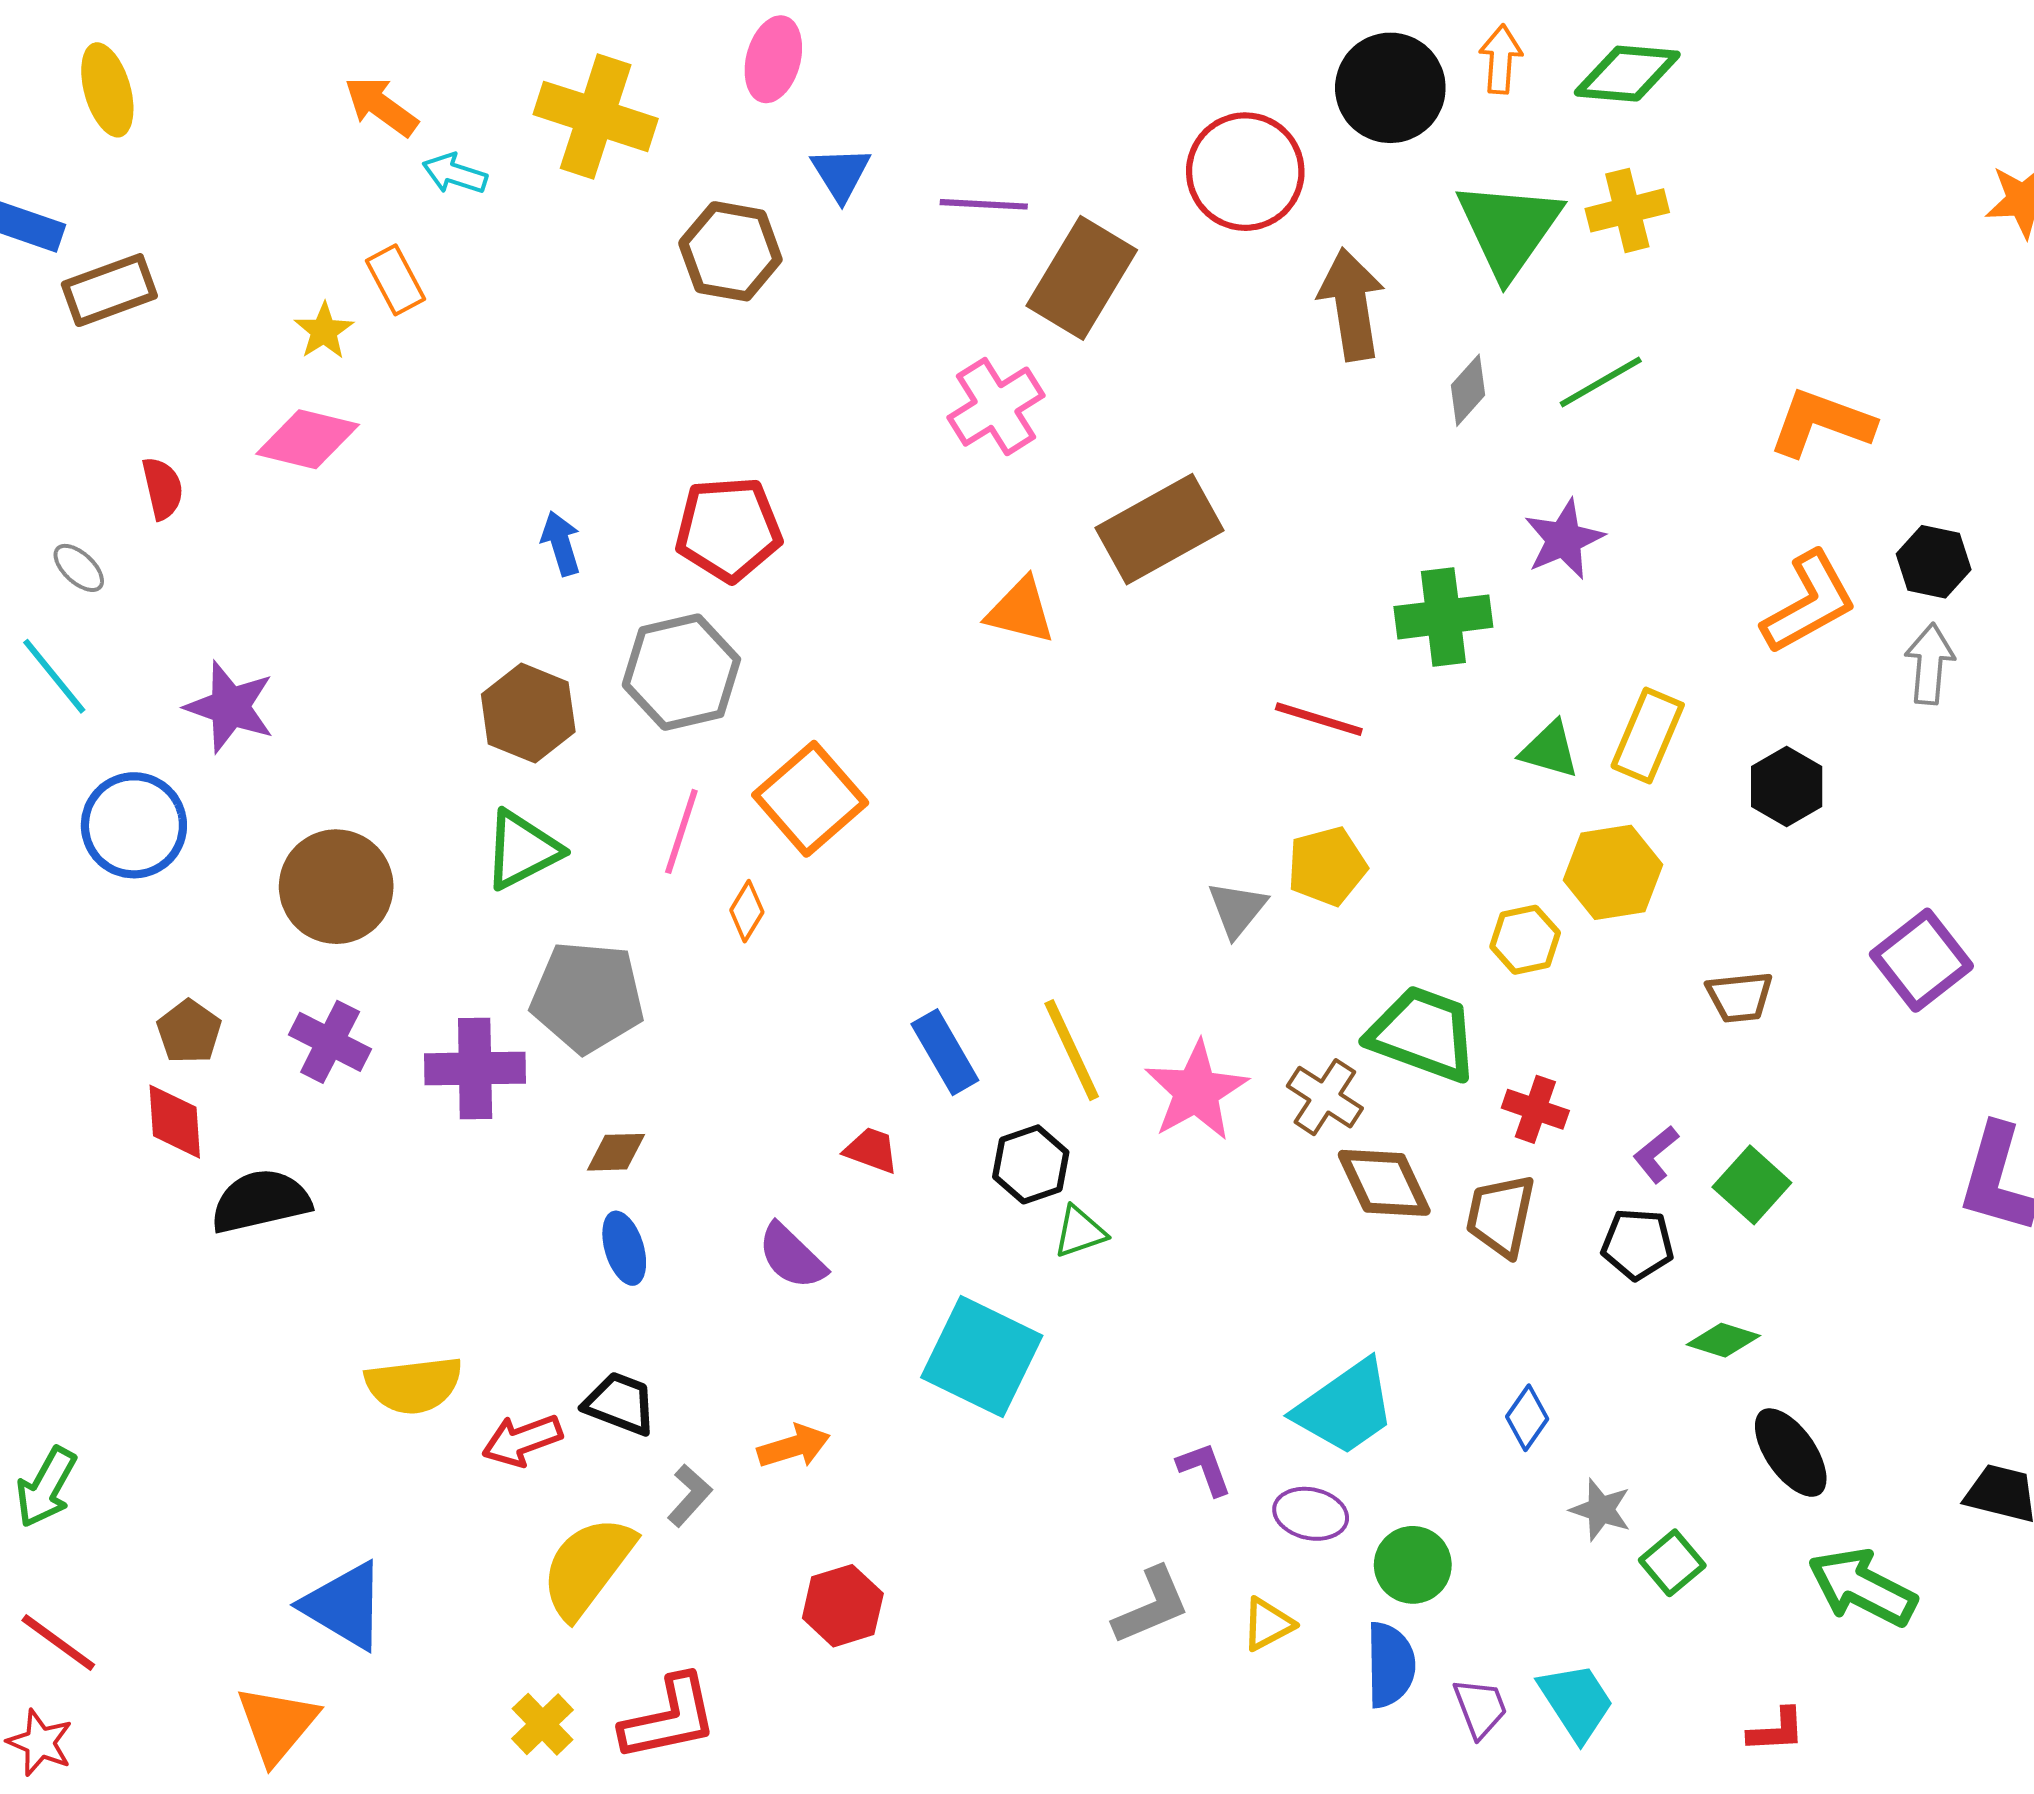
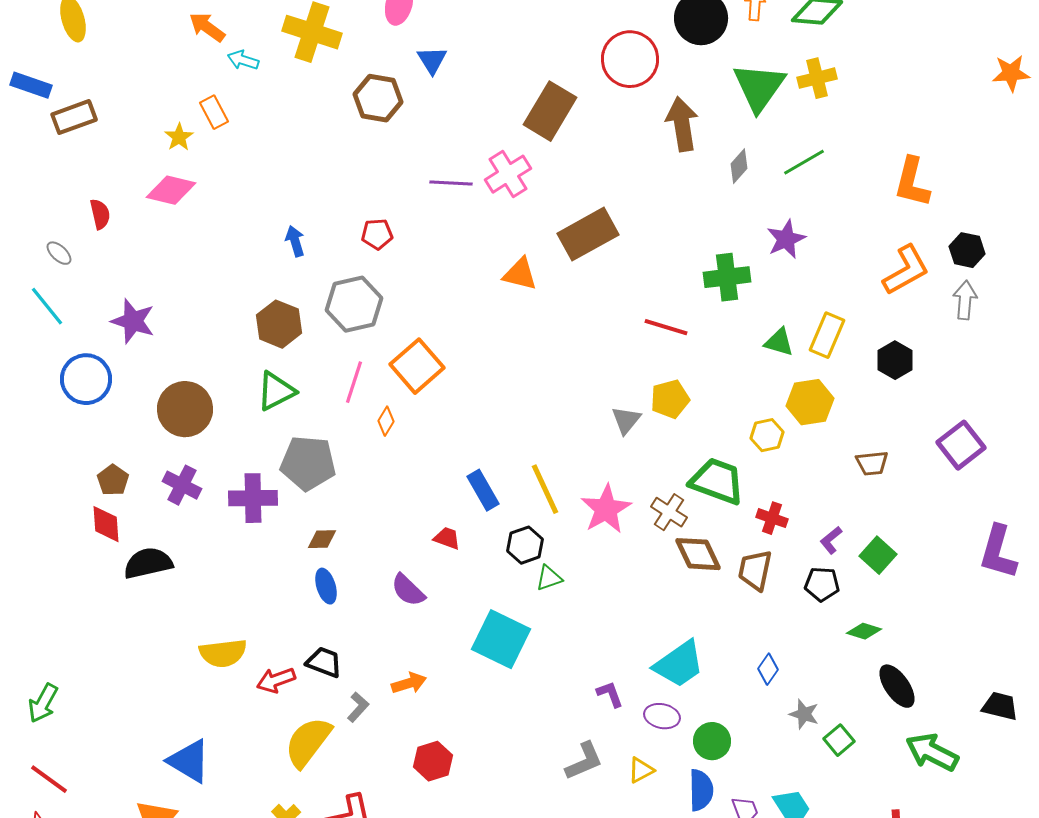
purple line: (984, 204) -> (451, 183), moved
orange L-shape: (1821, 423) -> (912, 182), turned -96
red pentagon: (728, 529) -> (377, 234), size x0.6

